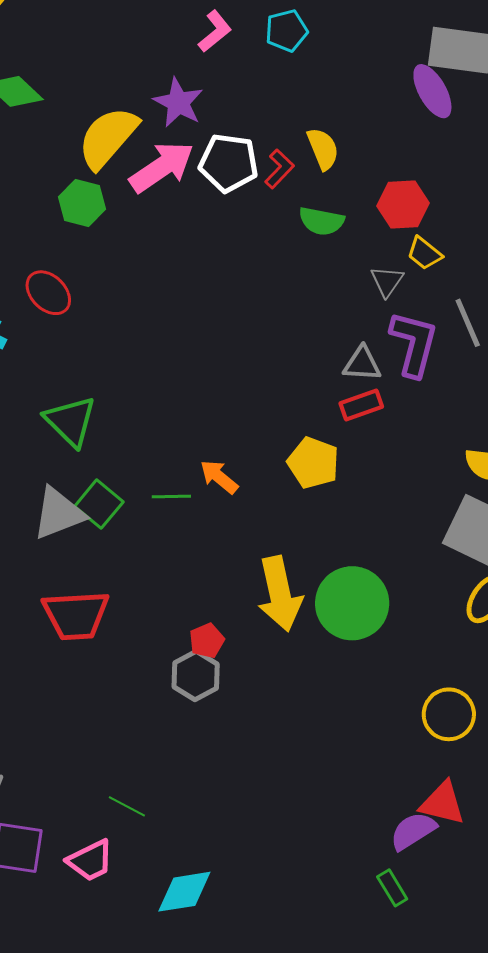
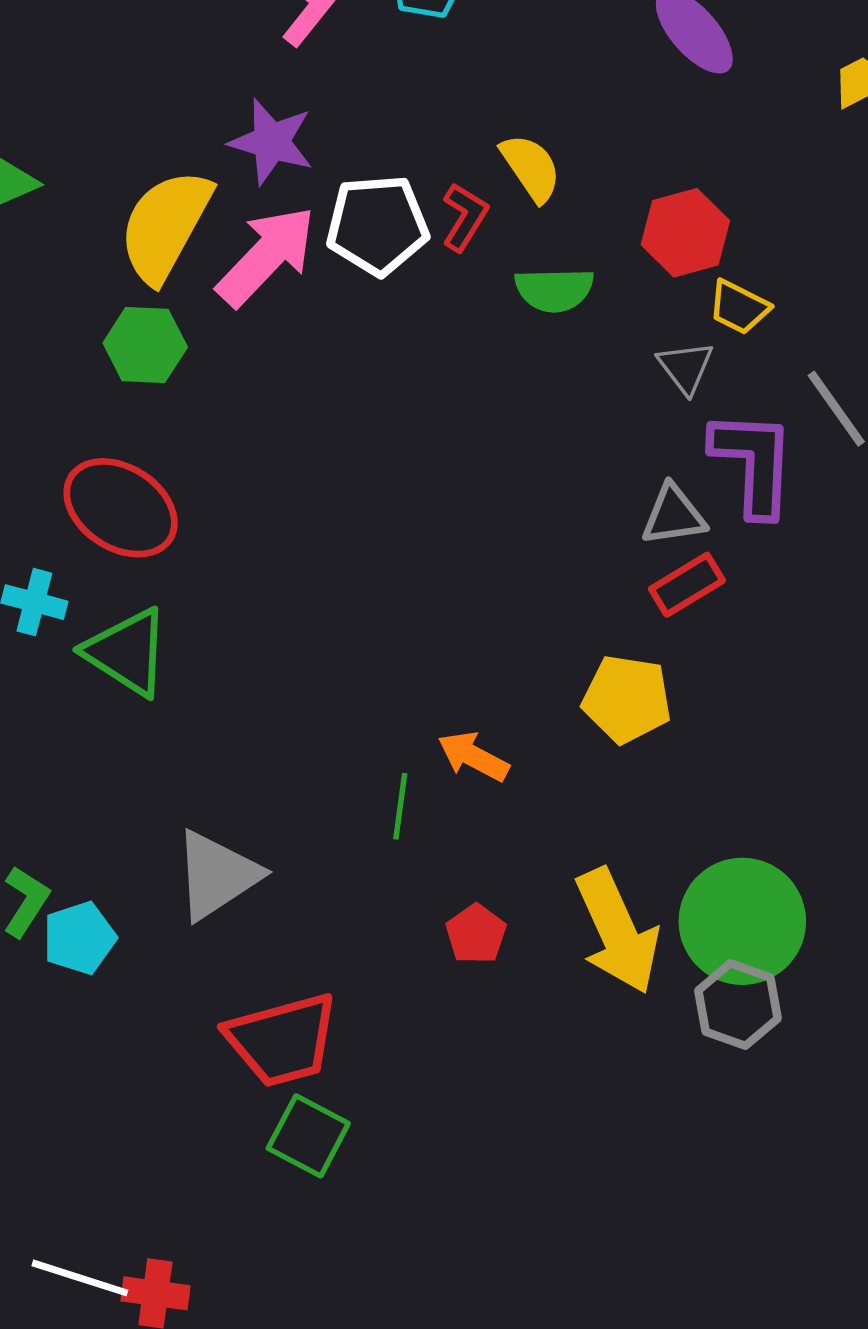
red ellipse: (48, 293) -> (121, 508), size x1.4
green triangle: (70, 421) -> (127, 652), moved
green line: (171, 496) -> (400, 806), turned -69
green square: (99, 504) -> (308, 1136), moved
red pentagon: (207, 641) -> (476, 934), moved
gray hexagon: (196, 676) -> (738, 1005), moved

